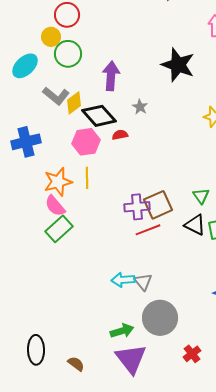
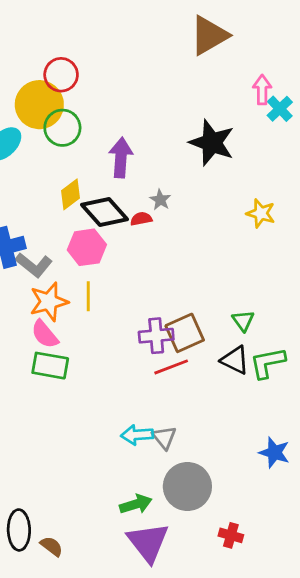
yellow circle: (51, 37) -> (39, 105), size x1.8
gray L-shape: (56, 96) -> (34, 265), moved
red semicircle: (120, 135) -> (141, 219), moved
green rectangle: (59, 229) -> (50, 366), turned 52
red cross: (192, 354) -> (231, 535), turned -36
brown semicircle: (76, 364) -> (52, 546), moved

